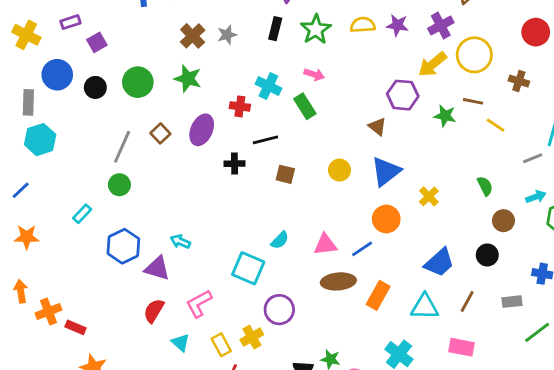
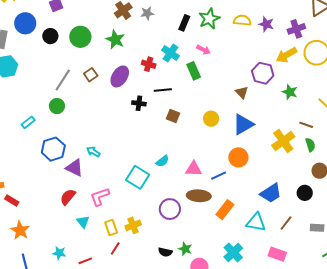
black rectangle: (275, 29) -> (184, 23), moved
brown line: (473, 101) -> (306, 125), moved
yellow cross: (429, 196) -> (283, 141), moved, size x1.6
purple circle: (279, 310) -> (170, 209), moved

